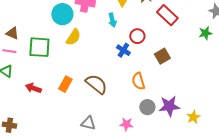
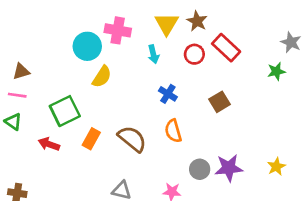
brown triangle: (12, 33) -> (21, 71), turned -40
red circle: (137, 36) -> (194, 54), moved
green square: (39, 47) -> (65, 111), moved, turned -30
orange semicircle: (138, 81) -> (173, 131), moved
yellow star: (193, 117) -> (276, 167), moved

